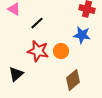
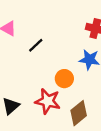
red star: (38, 51) -> (48, 101), moved

